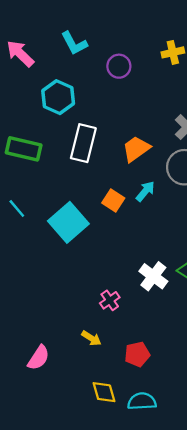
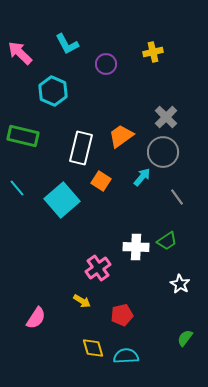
white rectangle: (83, 143) -> (81, 148), moved
cyan arrow: (145, 191) -> (142, 177), moved
white cross: (153, 276) -> (136, 247), turned -35
pink cross: (110, 300) -> (98, 268), size x1.4

